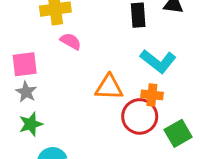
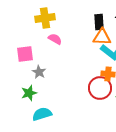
orange triangle: (109, 87) -> (102, 37), moved
gray star: (26, 92) -> (39, 72), moved

